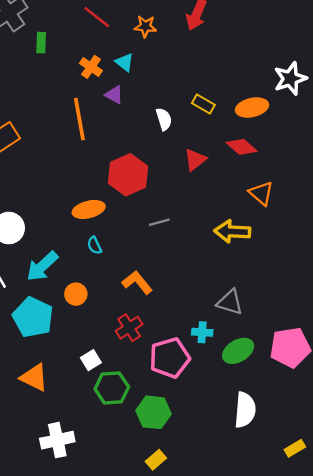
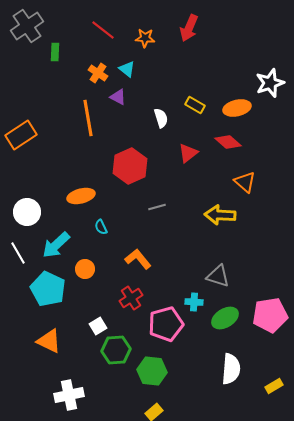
orange ellipse: (89, 209) -> (81, 196), moved
yellow rectangle: (295, 448) -> (274, 386), moved

